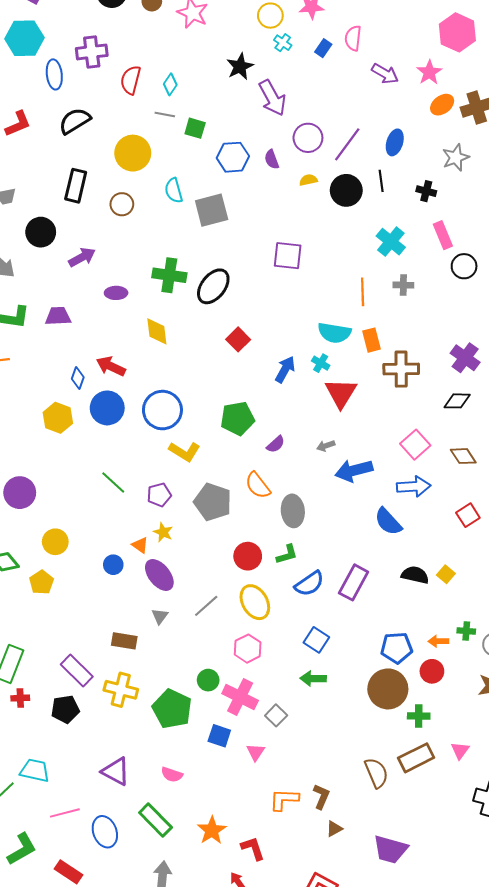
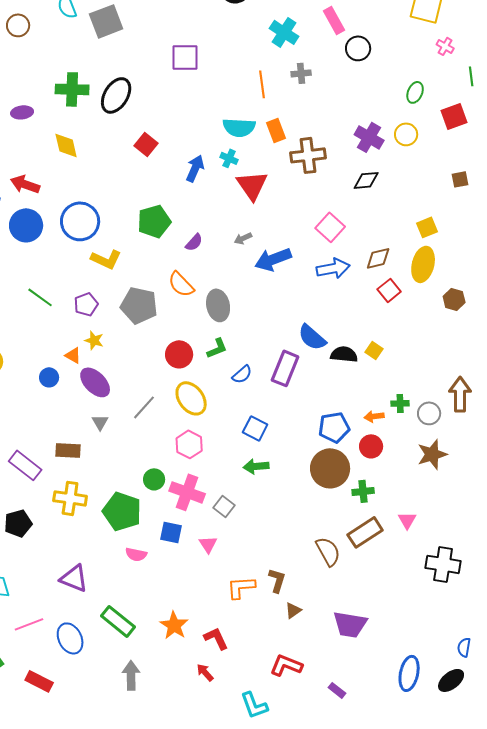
brown diamond: (463, 456) -> (378, 258), moved, turned -64
blue semicircle: (388, 522) -> (312, 337), moved
blue semicircle: (309, 584) -> (242, 374), size x0.7
purple rectangle: (77, 670) -> (25, 465), moved
pink semicircle: (172, 775) -> (136, 554), moved

